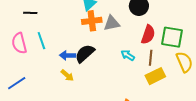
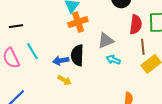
gray triangle: (112, 23) -> (106, 41), moved
black semicircle: (85, 53) -> (77, 55), turned -35
cyan arrow: (128, 55) -> (113, 60), moved

